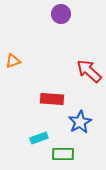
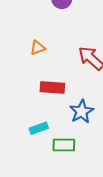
orange triangle: (13, 61) -> (38, 48), moved

